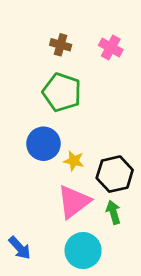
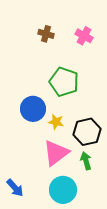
green pentagon: (62, 92) -> (64, 82), moved

